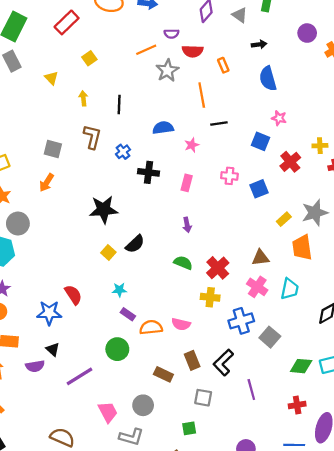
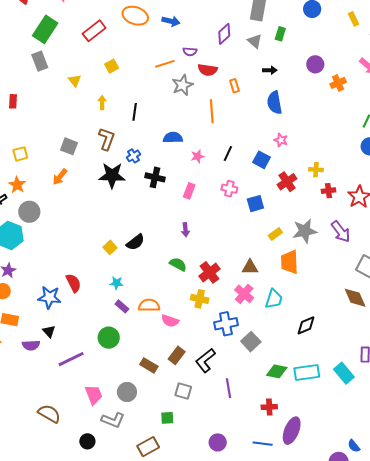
black line: (219, 124) -> (228, 153), moved, turned -63
black star: (104, 210) -> (112, 175), moved
orange semicircle: (151, 327) -> (149, 305), moved
brown rectangle: (192, 360) -> (177, 355), turned 54

